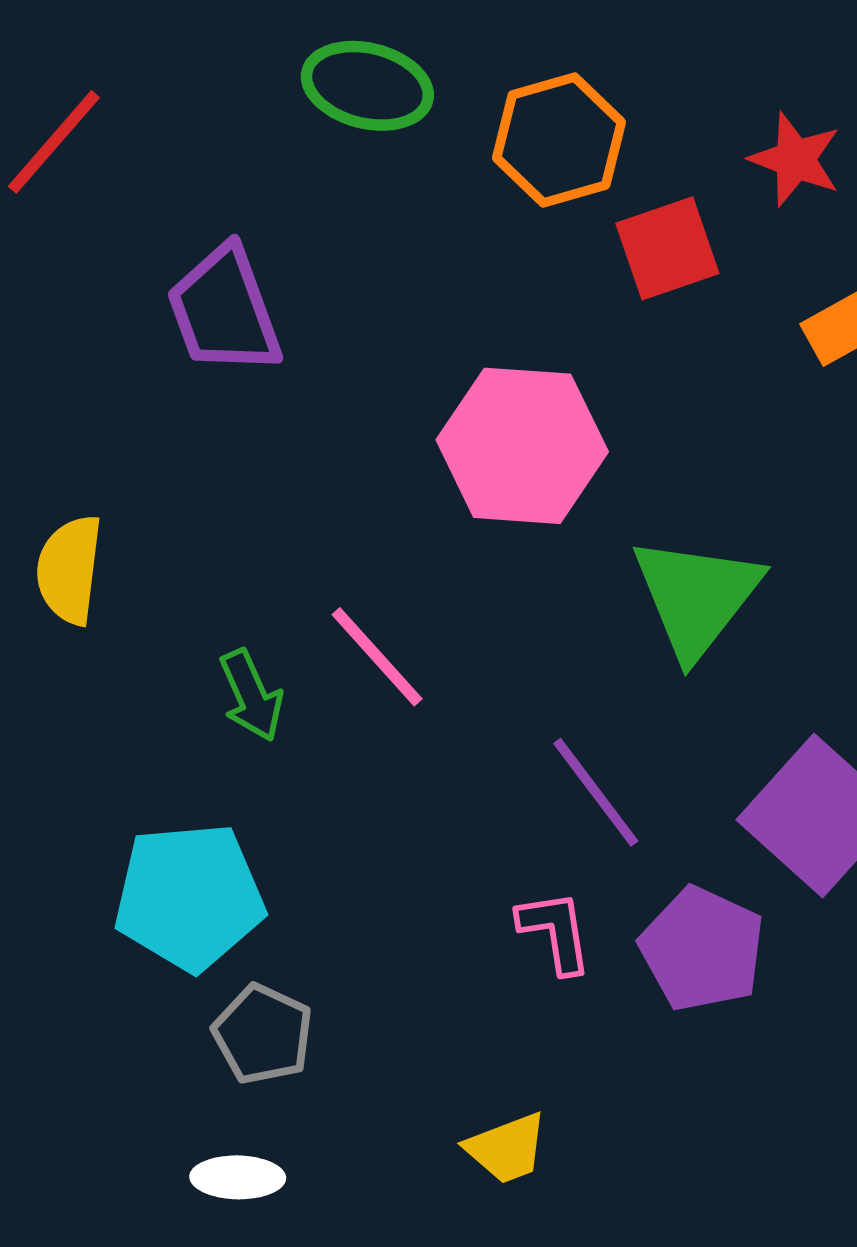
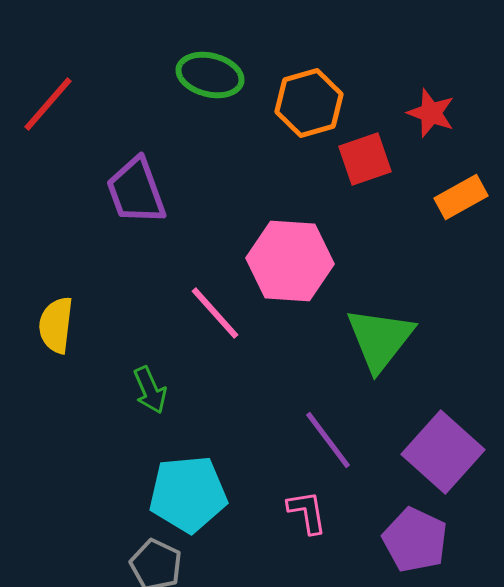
pink line: (377, 657) -> (215, 313), moved
cyan pentagon: (189, 897) -> (188, 494), moved
purple pentagon: (702, 949) -> (415, 540), moved

